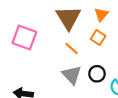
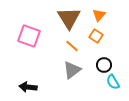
black circle: (97, 74) -> (104, 65), moved
gray triangle: (72, 75) -> (72, 70), turned 36

